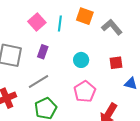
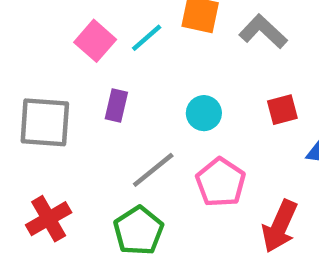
cyan line: (60, 23) -> (147, 38), turned 49
gray line: (39, 82) -> (153, 170), moved

